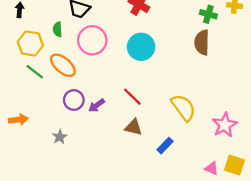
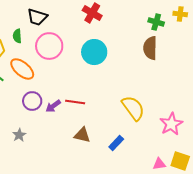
red line: (132, 97) -> (75, 102), moved, turned -36
brown triangle: (133, 127) -> (82, 135), moved
pink triangle: (212, 168) -> (159, 164), turned -32

